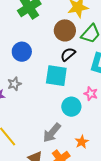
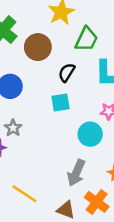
brown circle: (65, 30) -> (38, 47), moved
cyan square: (56, 76) -> (61, 102), size x0.7

